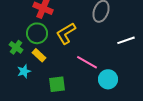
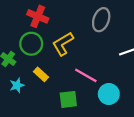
yellow rectangle: (39, 55) -> (41, 74), moved
green square: (57, 84) -> (68, 99), moved

